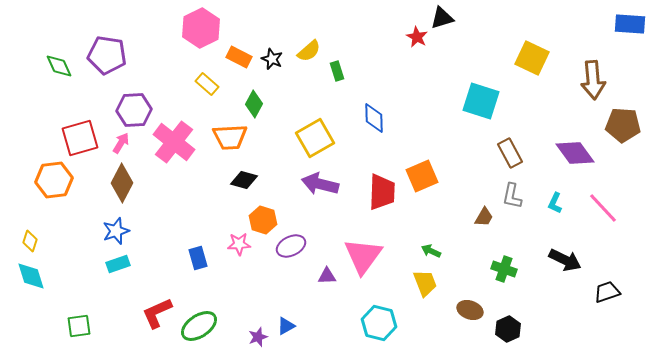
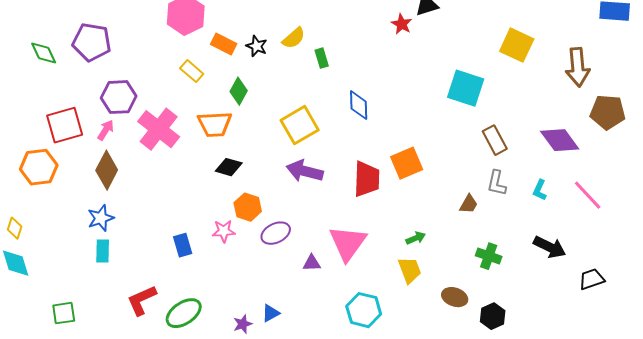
green arrow: (431, 251) -> (416, 238), turned 132
cyan rectangle: (118, 264) -> (103, 251), turned -70

